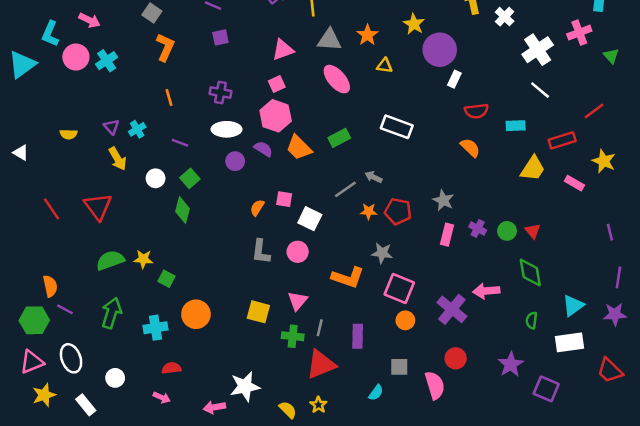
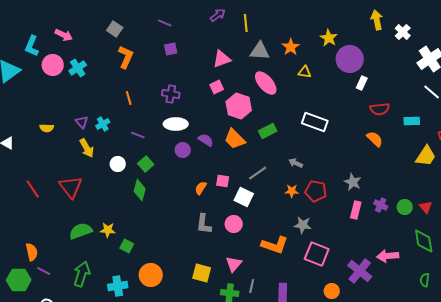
pink hexagon: (276, 116) -> (239, 106), moved
gray line: (345, 189) -> (258, 173), moved
orange circle: (405, 320) -> (332, 291), moved

